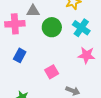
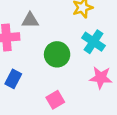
green circle: (52, 27) -> (57, 54), moved

